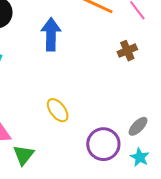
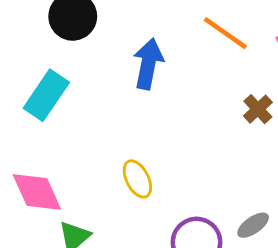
brown cross: (127, 51) -> (258, 109), turned -30

